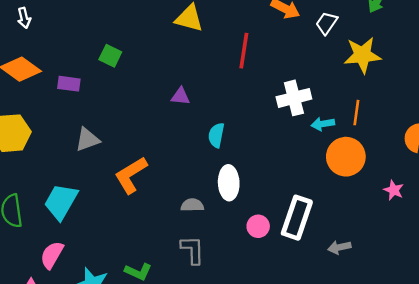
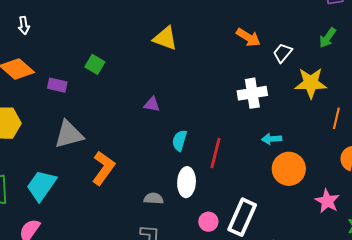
red line: (244, 51) -> (215, 153), moved
white cross: (294, 98) -> (252, 93), moved
orange line: (356, 113) -> (336, 118), moved
gray triangle: (87, 140) -> (69, 134), size x1.4
orange L-shape: (131, 175) -> (103, 168), turned 152
pink star: (394, 190) -> (327, 201), size x1.4

